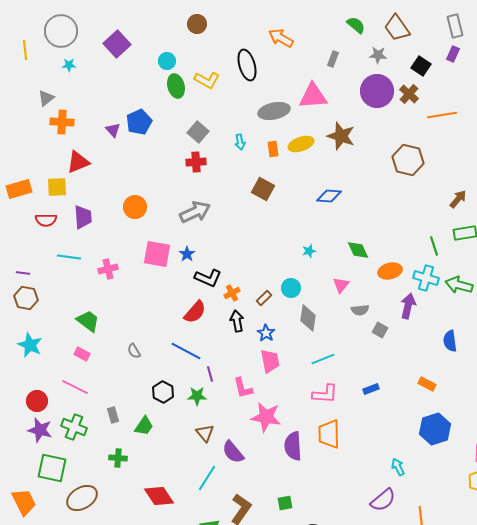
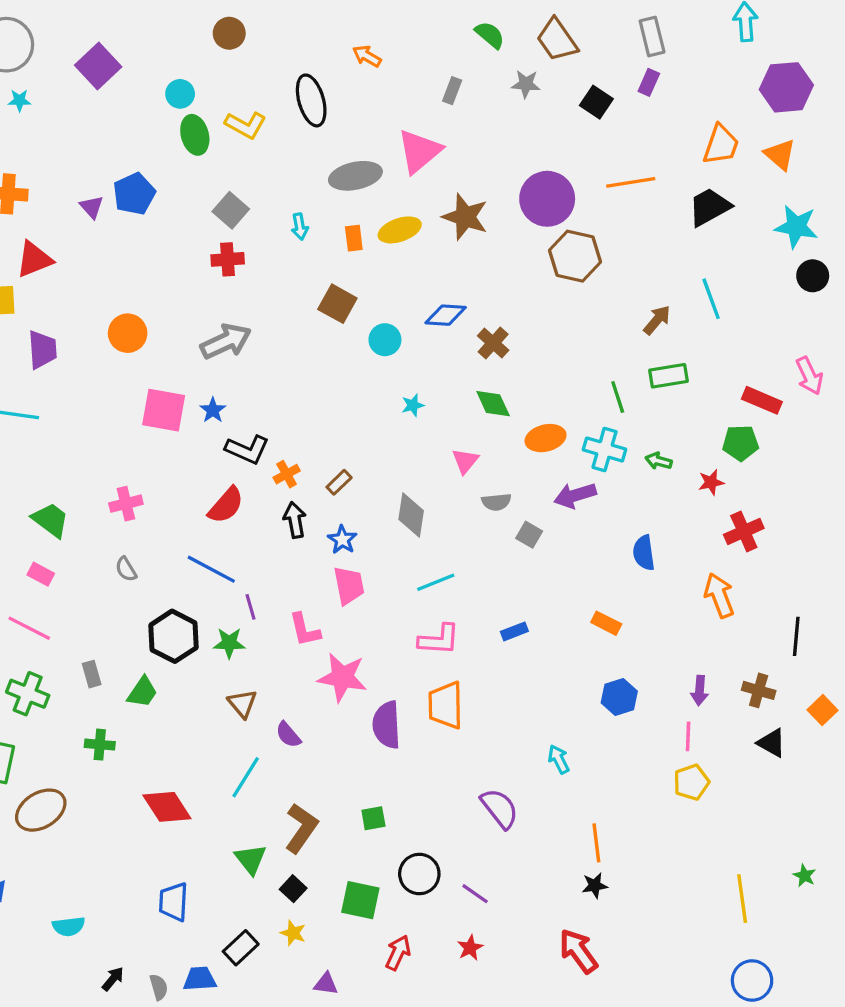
orange arrow: (281, 38) -> (367, 56), size x0.7
purple circle: (377, 91) -> (547, 199), moved
brown cross: (409, 94) -> (493, 343), moved
pink triangle: (313, 96) -> (419, 151), turned -36
pink cross: (108, 269) -> (126, 504), moved
green arrow: (459, 285) -> (659, 461), size x0.6
cyan circle: (291, 288) -> (385, 340), moved
purple arrow: (408, 306) -> (575, 495), turned -120
black hexagon: (163, 392) -> (174, 636), size x1.4
blue hexagon: (435, 429) -> (619, 697), size x0.7
purple semicircle: (233, 452) -> (288, 735), size x0.7
purple semicircle: (383, 500) -> (500, 808), moved, turned -88

